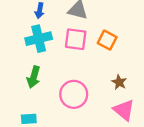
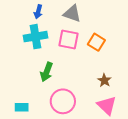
green arrow: (34, 77) -> (47, 72), moved
pink circle: (74, 94) -> (63, 101), moved

